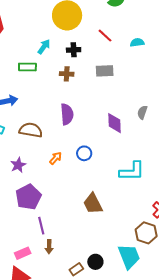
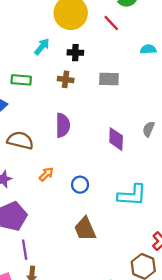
red line: (105, 36) -> (111, 23), moved
green rectangle: (27, 67) -> (21, 80), moved
blue circle: (84, 153) -> (80, 185), moved

